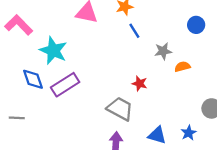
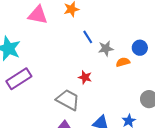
blue circle: (196, 25) -> (140, 48), moved
blue line: (134, 31) -> (88, 37), moved

